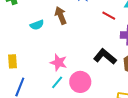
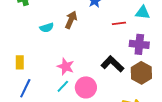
brown arrow: (61, 15) -> (71, 20), turned 42
red line: (109, 16) -> (119, 23), turned -40

